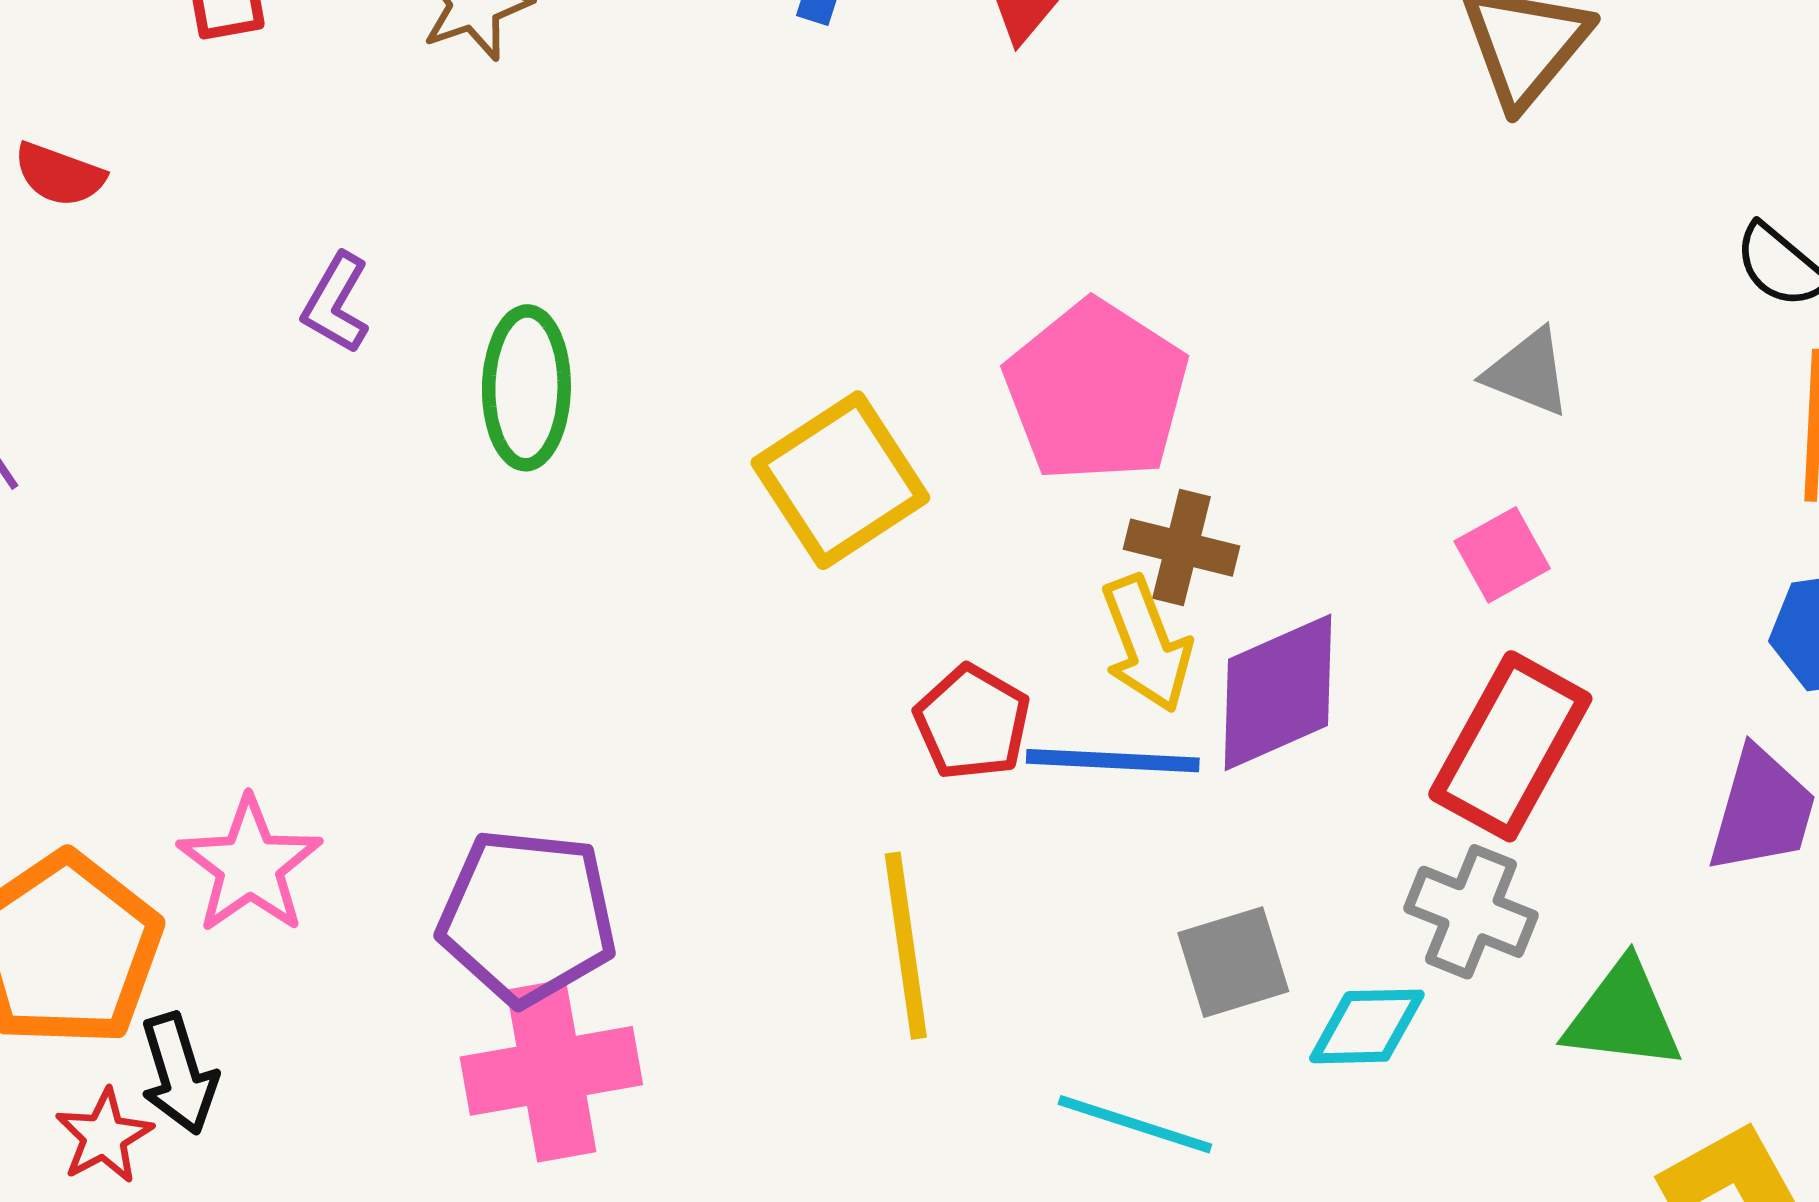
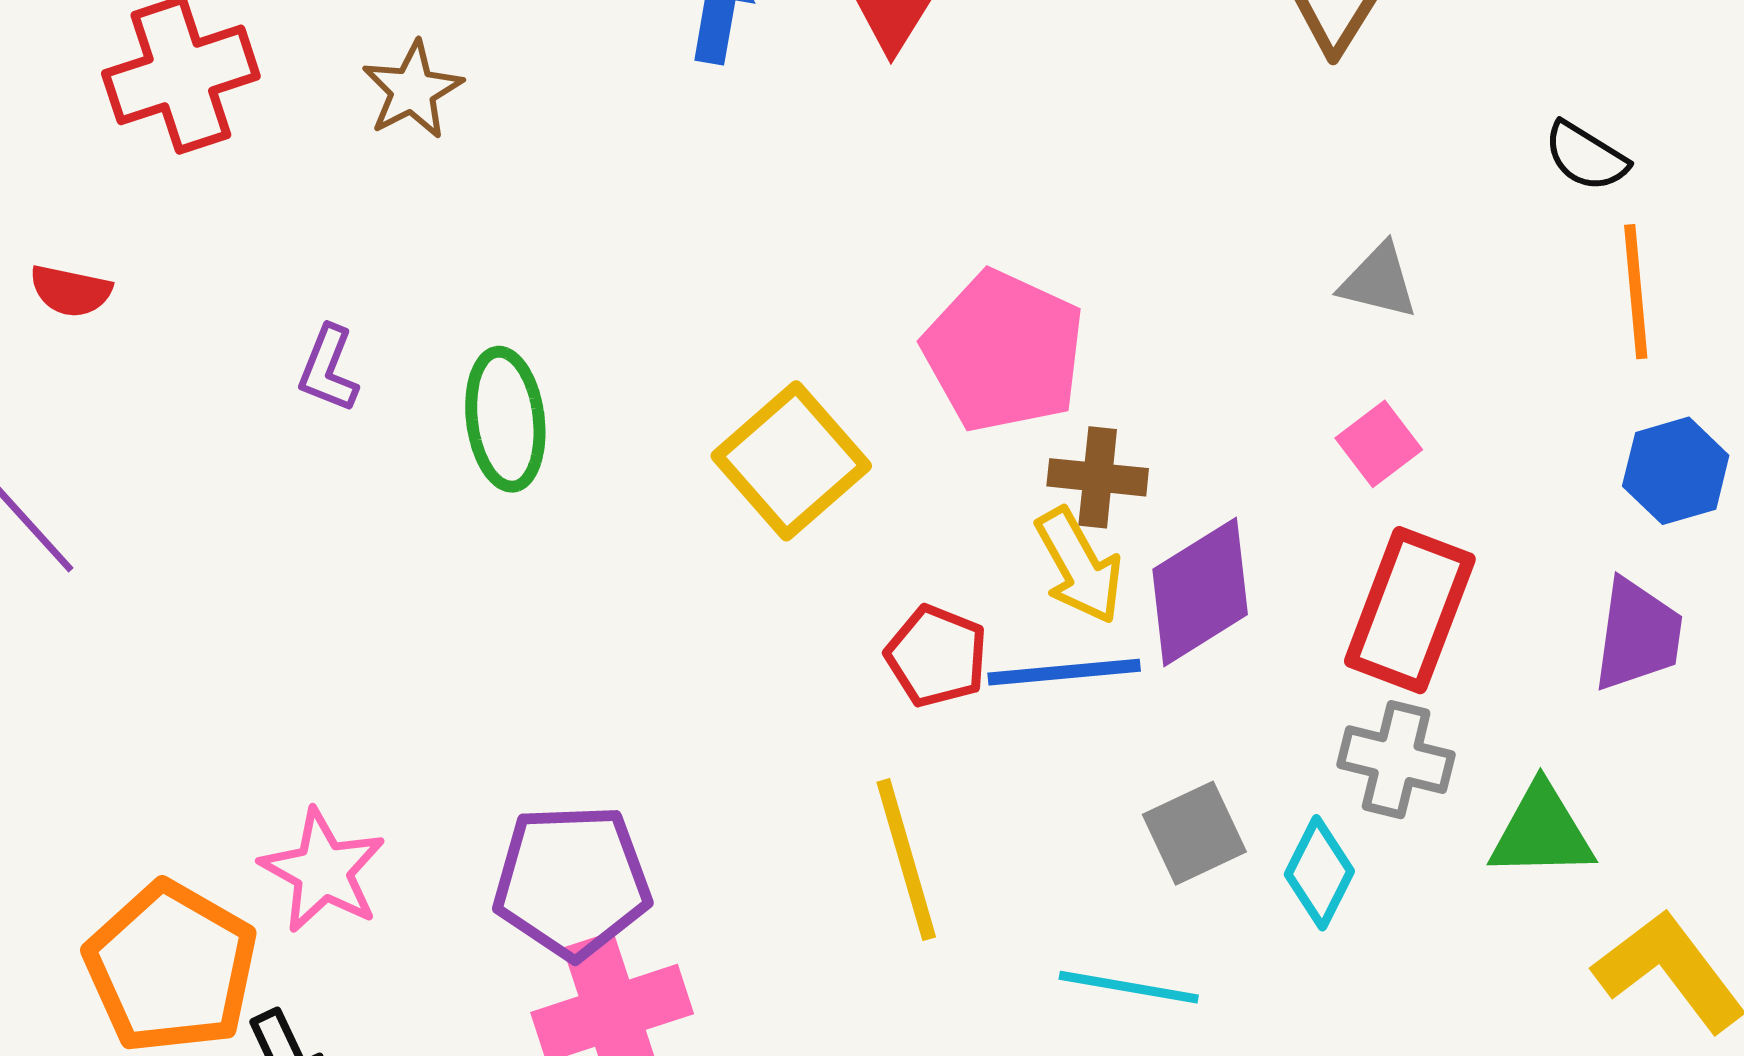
cyan diamond: (1367, 1026) -> (1319, 873), turned -54

